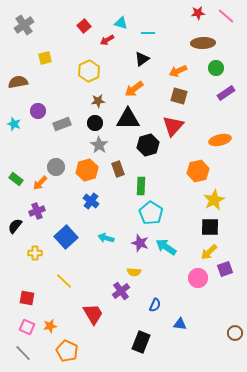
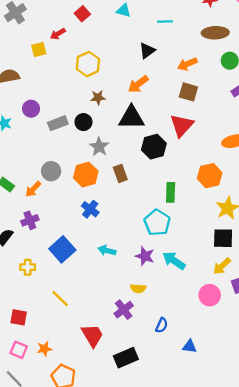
cyan line: (148, 33) -> (165, 22), moved
red arrow: (107, 40) -> (58, 34), moved
black circle: (95, 123) -> (83, 122), moved
green rectangle: (141, 186) -> (171, 192), moved
black rectangle: (141, 342) -> (126, 358), moved, turned 45

